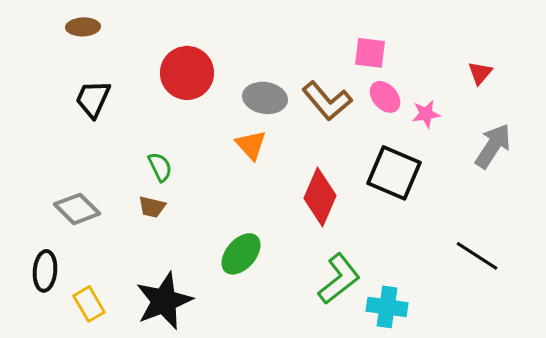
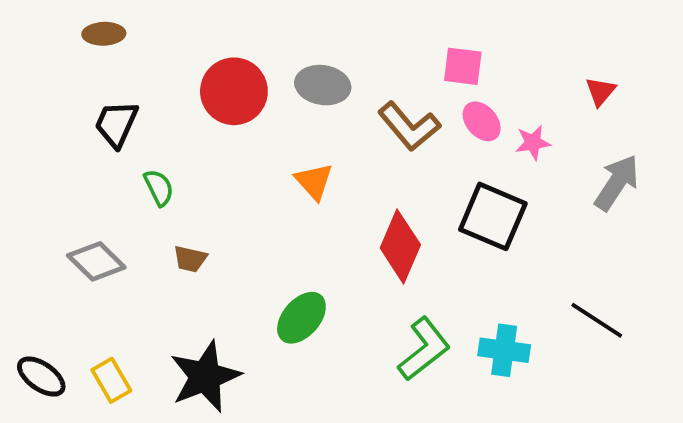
gray ellipse: (265, 98) -> (323, 85), moved
green semicircle: (160, 167) -> (159, 188), moved
black ellipse: (45, 271) -> (41, 377), moved, turned -60
cyan cross: (387, 307) -> (504, 350), moved

